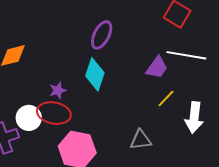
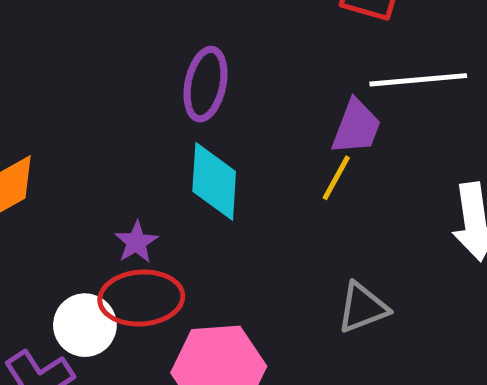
yellow line: (166, 99) -> (336, 178), moved

